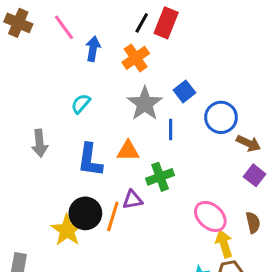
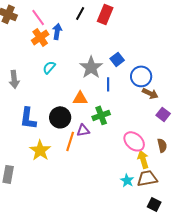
black line: (142, 23) -> (80, 13), moved
orange cross: (136, 58) -> (40, 37), moved
gray arrow: (40, 143) -> (14, 79), moved
brown arrow: (248, 143) -> (150, 93), moved
blue L-shape: (90, 160) -> (28, 118), moved
black circle: (85, 213) -> (60, 117), moved

